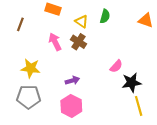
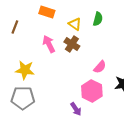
pink semicircle: (116, 66) -> (100, 67), moved
purple arrow: (72, 80) -> (76, 109), moved, turned 72
pink hexagon: (71, 106) -> (92, 91), moved

